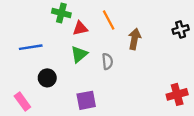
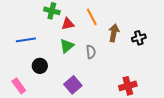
black cross: (181, 30) -> (139, 38), moved
red cross: (177, 94) -> (128, 86), moved
purple square: (86, 100) -> (73, 85), turned -30

